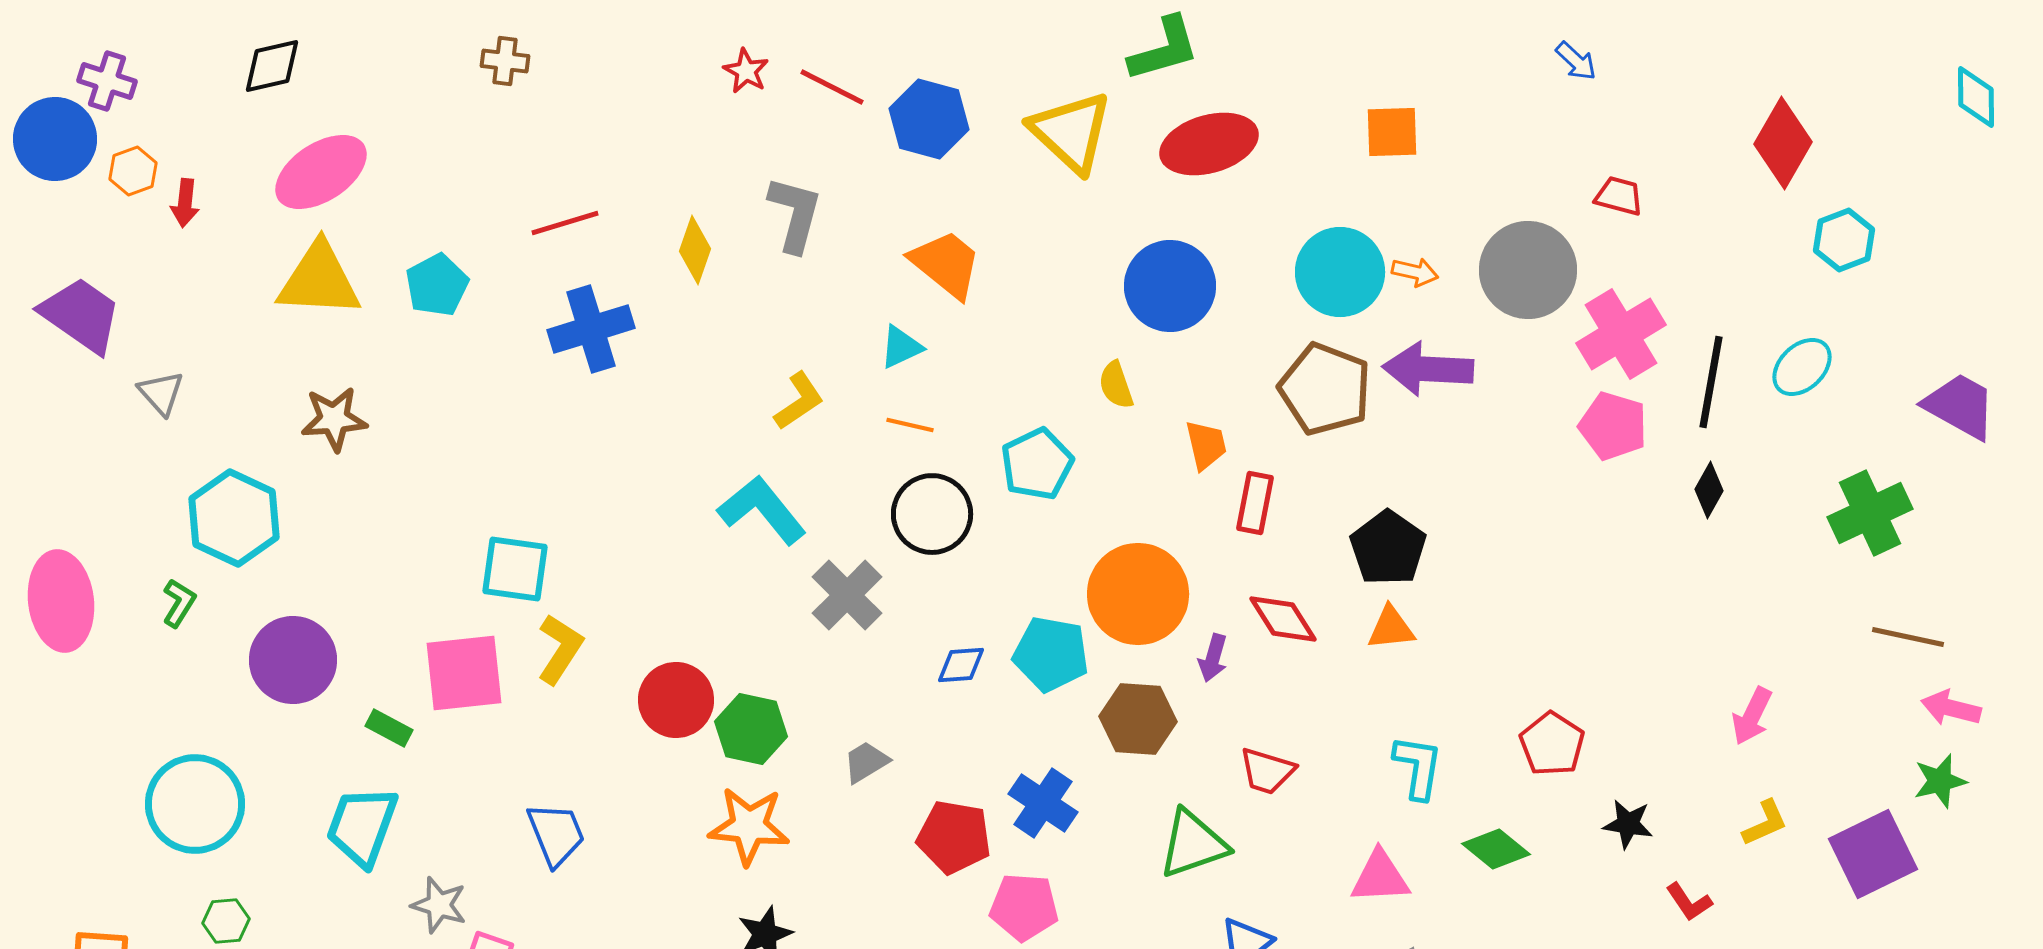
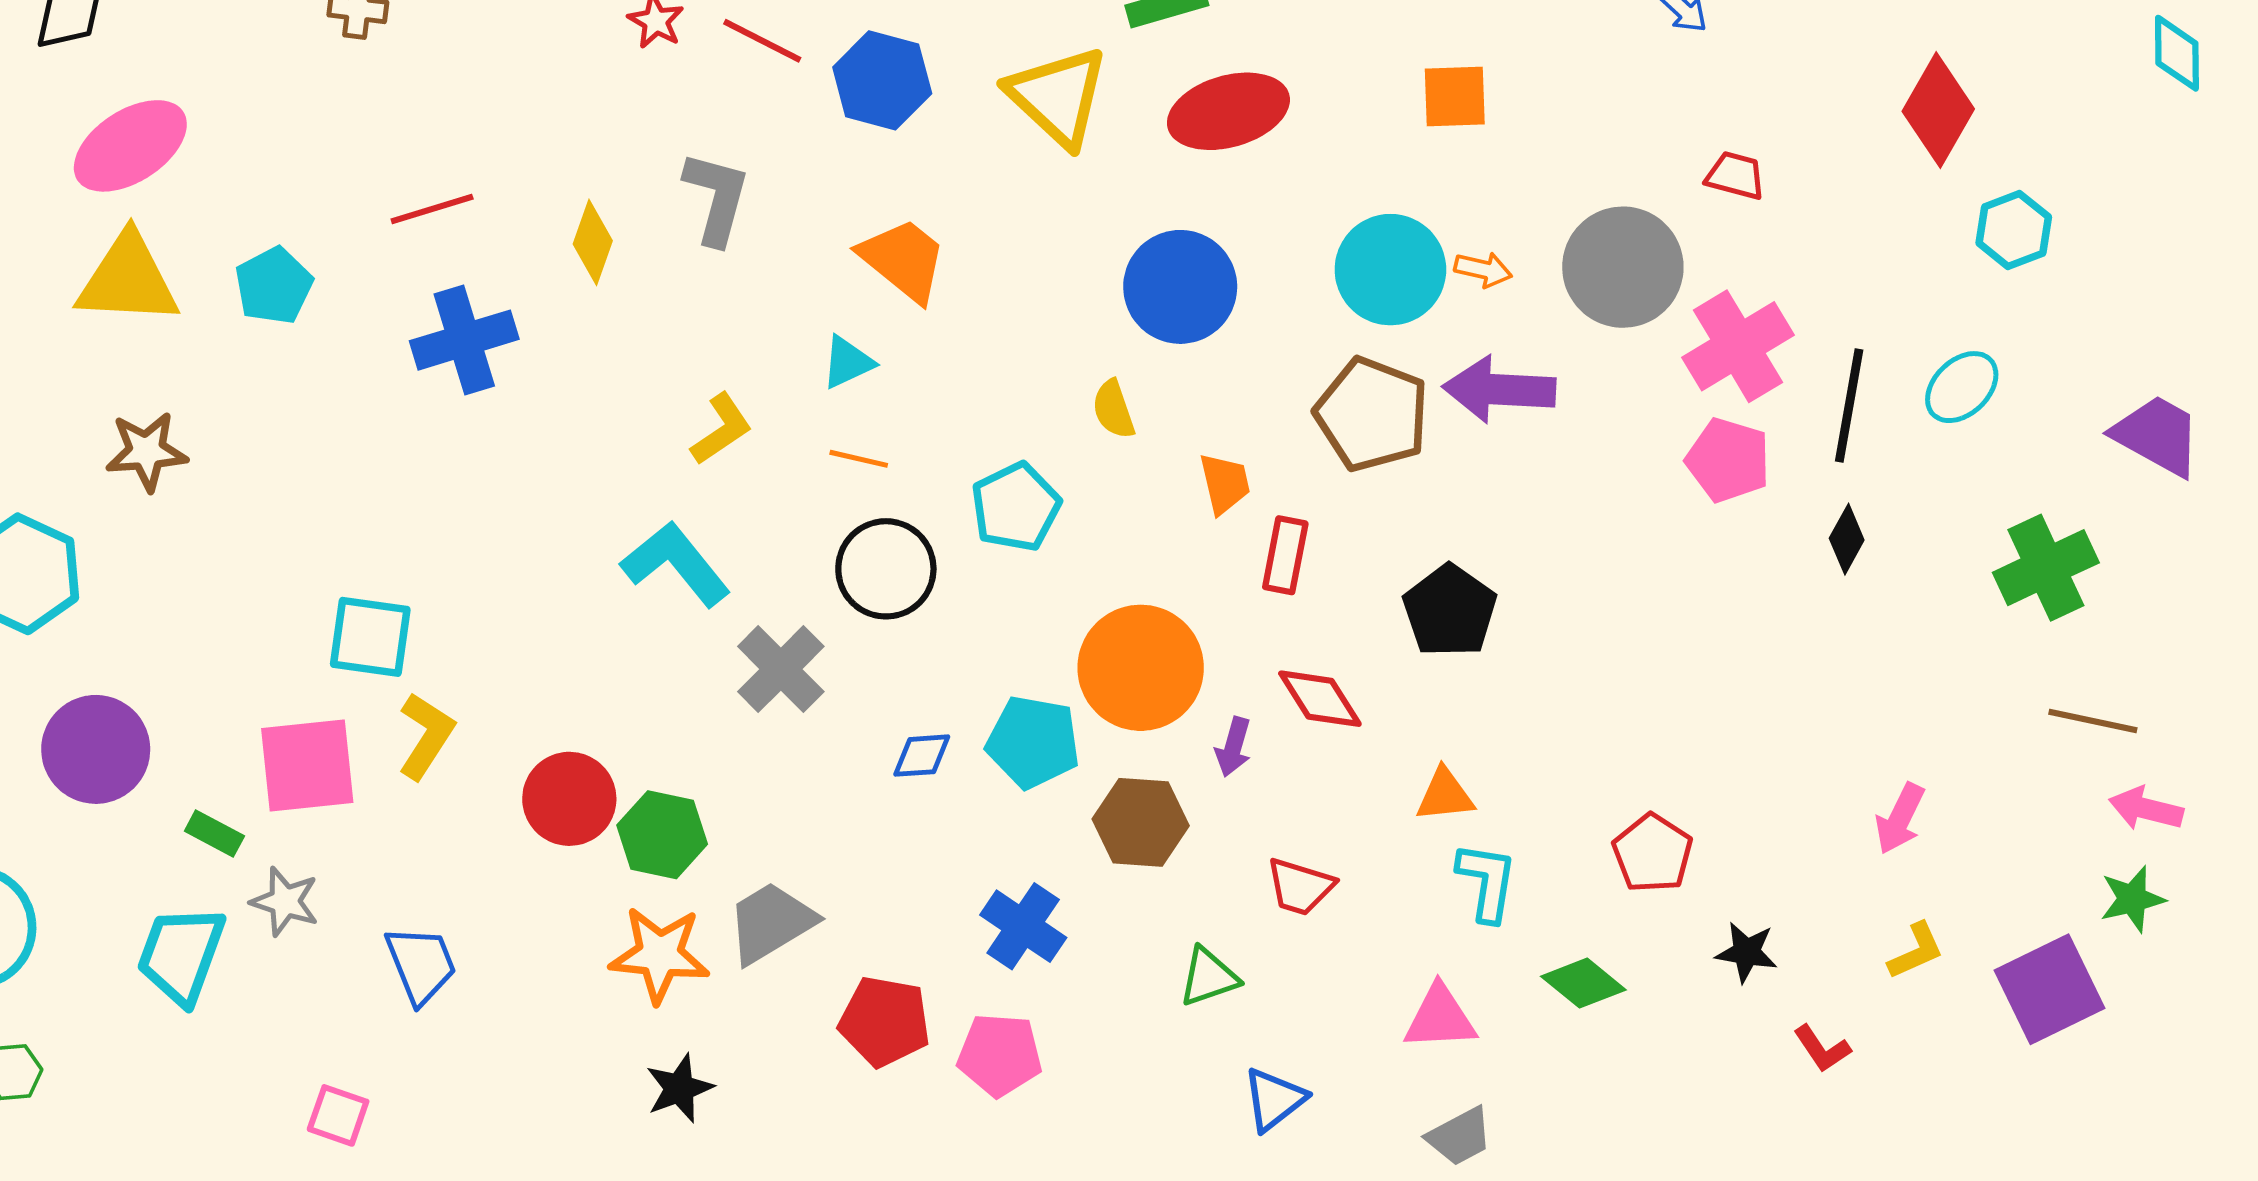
orange triangle: (1391, 628) -> (1445, 795), moved
gray trapezoid: (866, 762) -> (771, 923), moved, size x1.6
red pentagon: (954, 837) -> (885, 1021), moved
green triangle: (1193, 844) -> (1209, 977), size x0.7
gray star: (439, 905) -> (285, 901), moved

